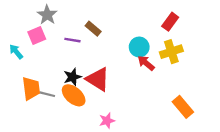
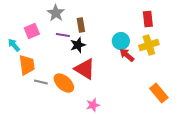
gray star: (47, 15) -> (56, 13), moved
red rectangle: (170, 22) -> (148, 19), turned -42
brown rectangle: (93, 29) -> (81, 25), turned 40
black star: (72, 77) -> (78, 45), moved
orange trapezoid: (31, 88) -> (27, 65), moved

